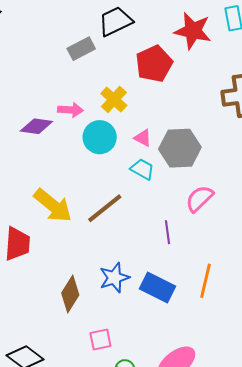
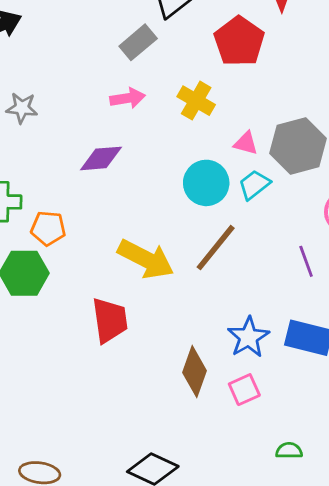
pink arrow: (70, 110) -> (128, 98), moved
cyan circle: (100, 137) -> (206, 183), moved
cyan trapezoid: (142, 169) -> (254, 185), turned -55
pink square: (100, 340) -> (244, 390), moved

